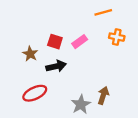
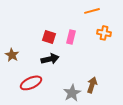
pink rectangle: (80, 42) -> (71, 37), turned -40
brown star: (30, 54) -> (12, 55), moved

